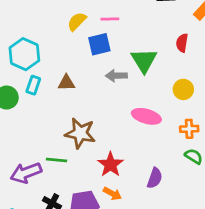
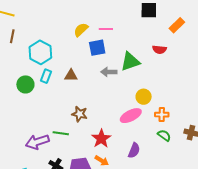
red semicircle: (182, 43) -> (159, 50), turned -96
green triangle: (144, 61) -> (130, 62), turned 40
yellow circle: (183, 89) -> (144, 97), moved
pink ellipse: (146, 116) -> (131, 116), moved, turned -45
brown star: (80, 133) -> (80, 114), size x0.7

